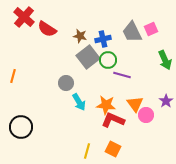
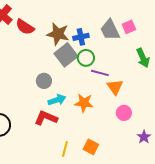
brown star: (80, 36) -> (58, 34), size x1.6
purple star: (166, 101) -> (144, 137), moved
cyan arrow: (79, 102) -> (57, 100), turned -78
orange triangle: (135, 104) -> (115, 87), moved
red L-shape: (113, 120) -> (46, 118), moved

